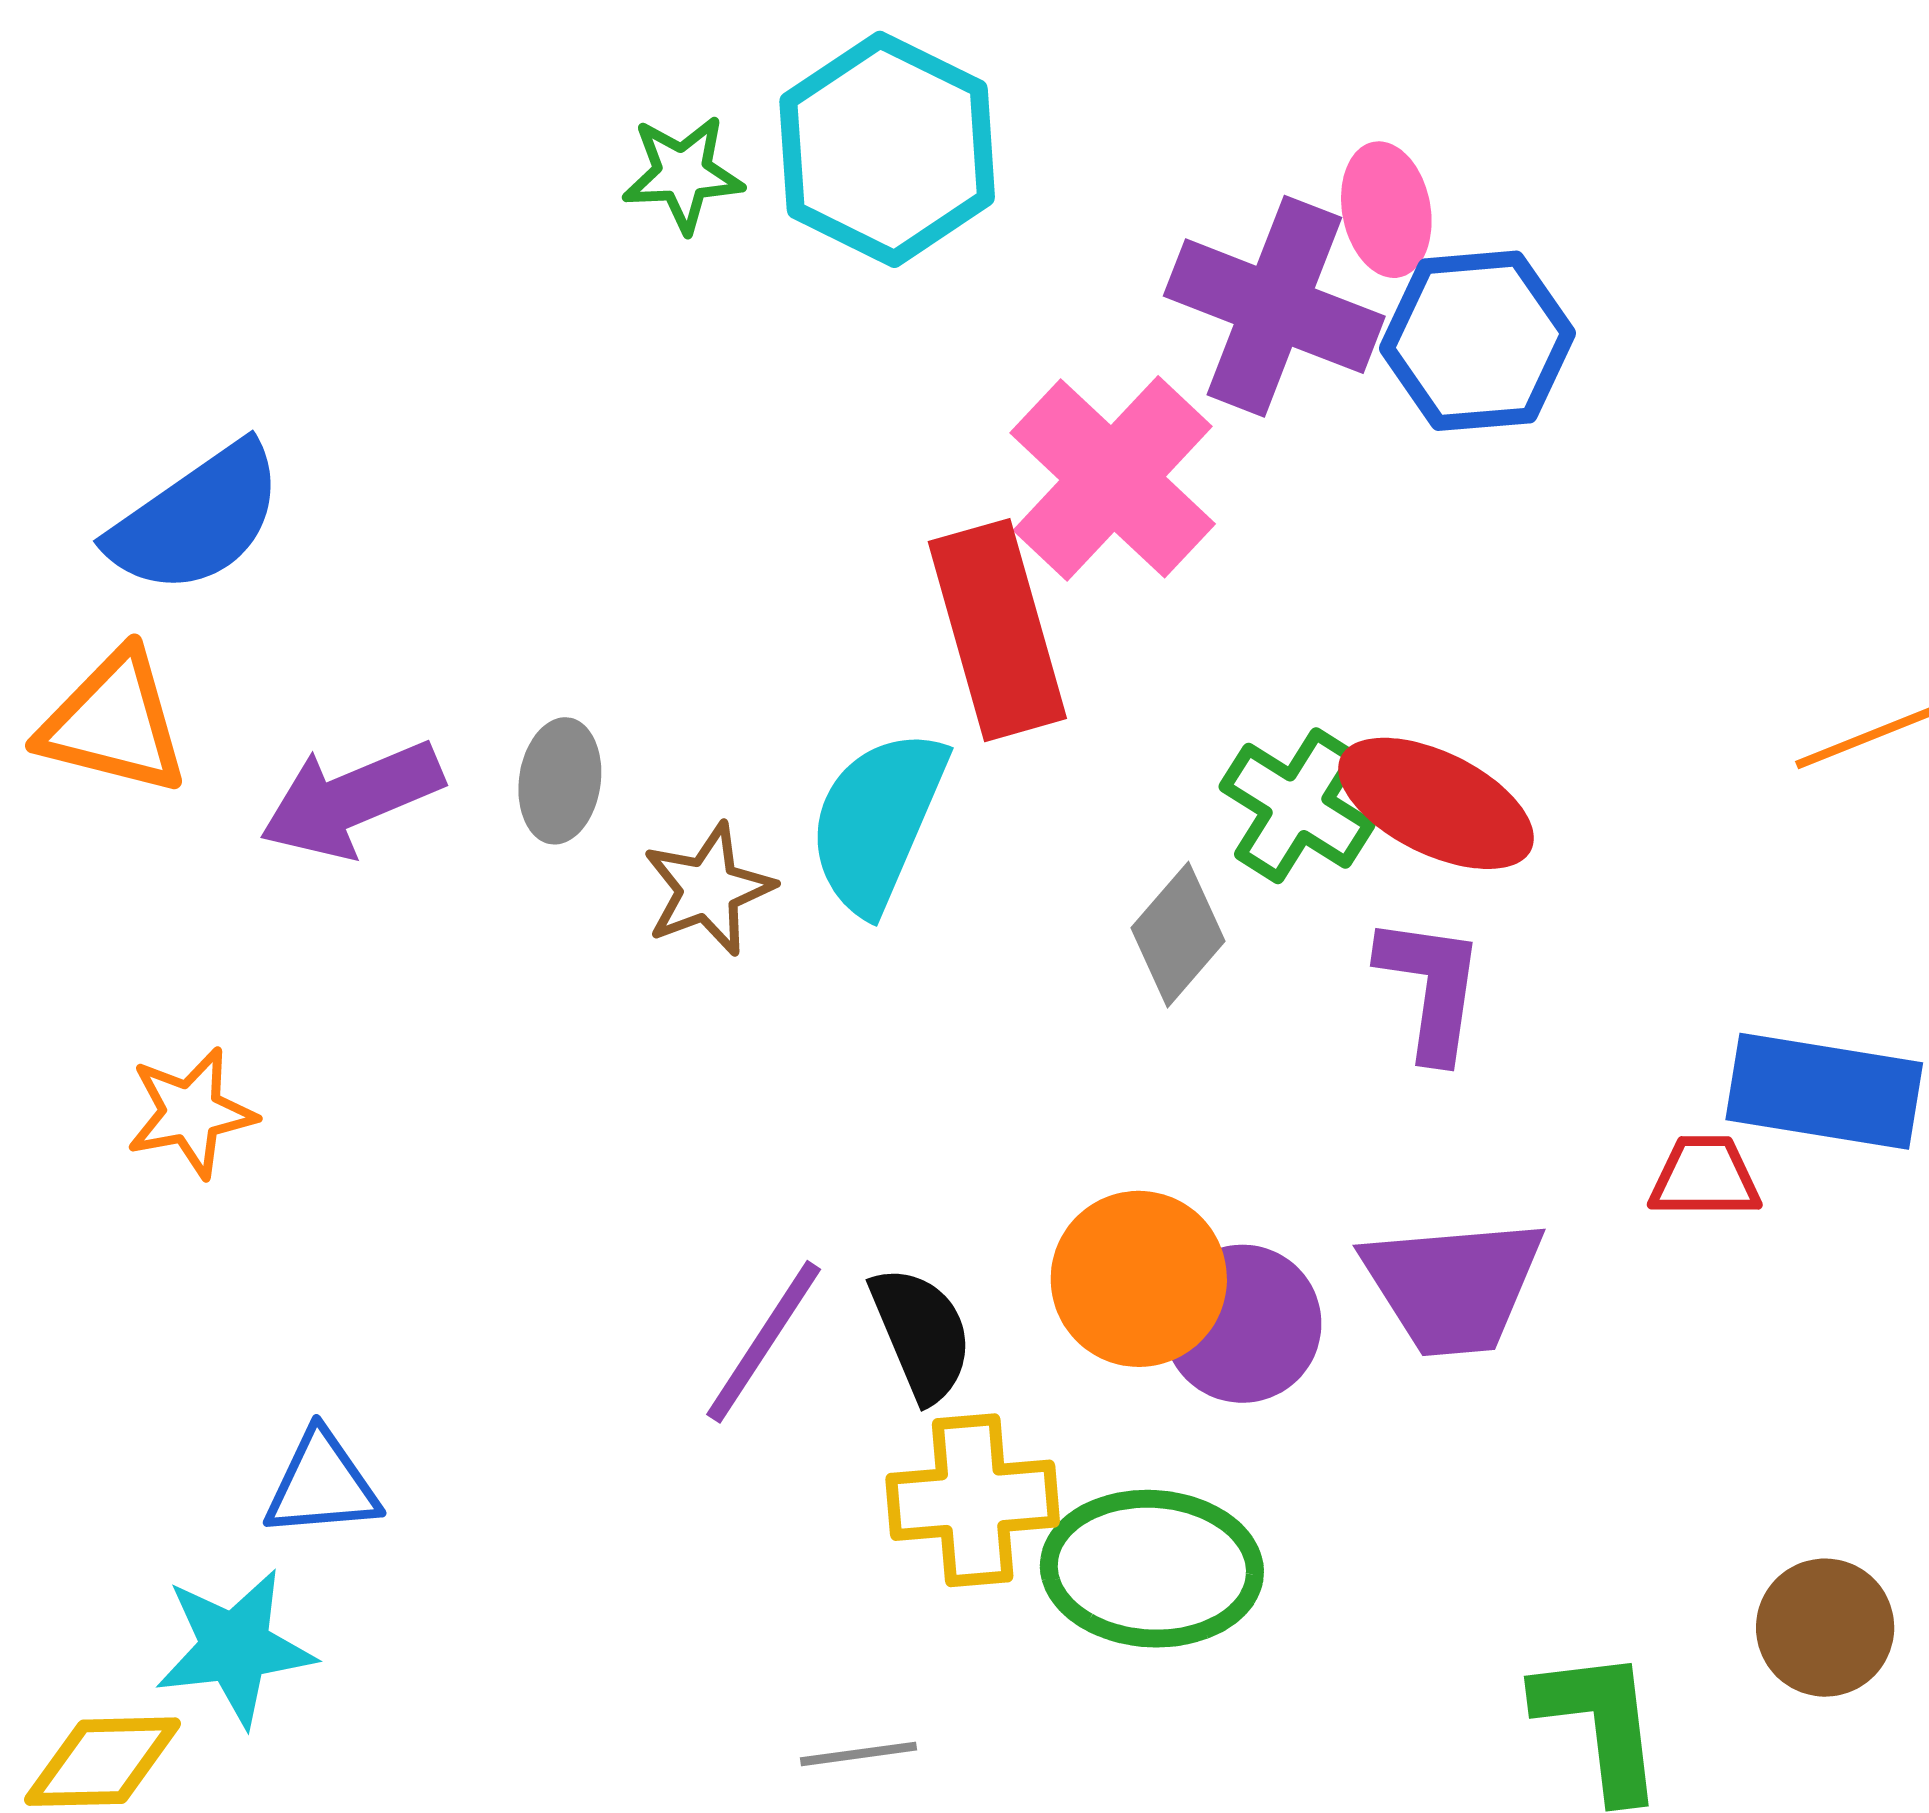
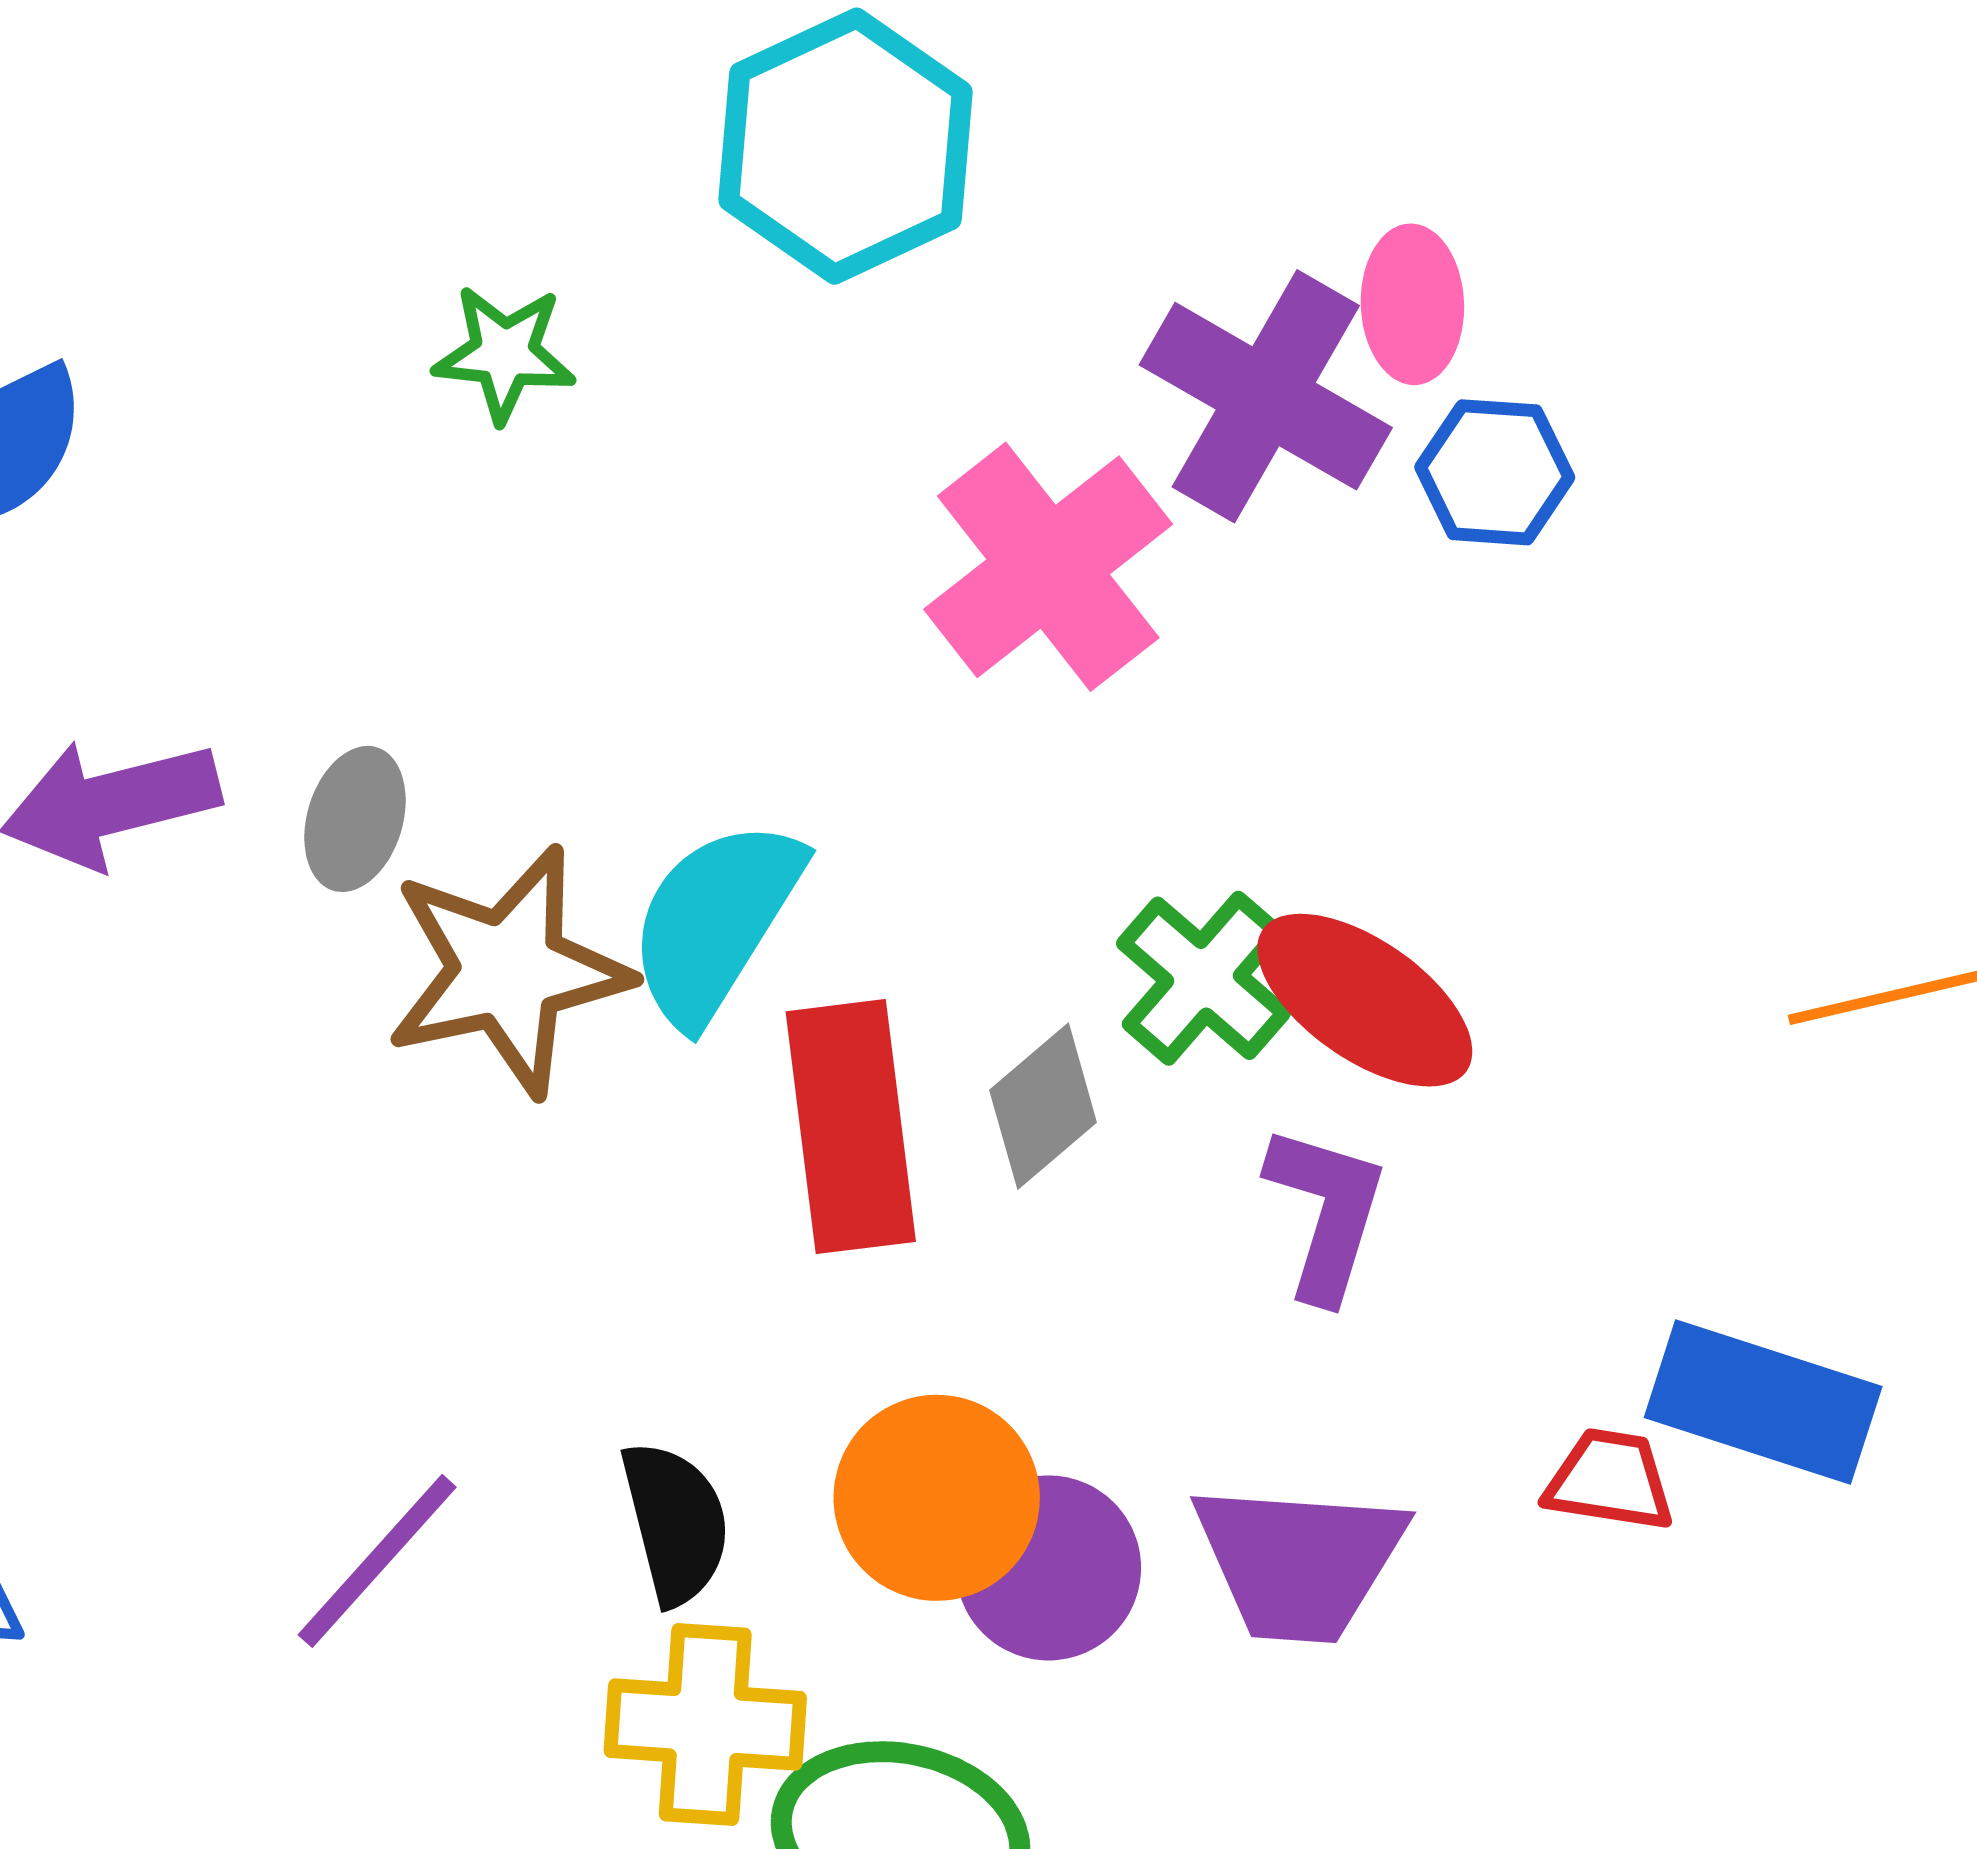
green star: (683, 174) -> (504, 354), moved
blue hexagon: (1477, 341) -> (1495, 472), size x0.7
red rectangle: (997, 630) -> (851, 1127), moved
brown star: (708, 889) -> (508, 971), size x1.6
purple line: (764, 1342) -> (377, 1561), moved

